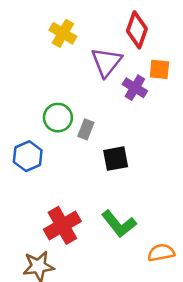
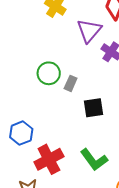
blue hexagon: (28, 156) -> (21, 133), moved

